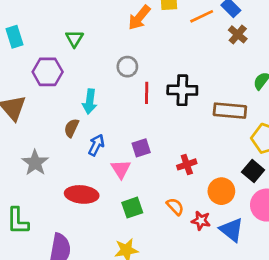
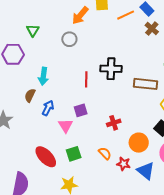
gray circle: (127, 67) -> (69, 39), moved
red line: (147, 93) -> (86, 79), moved
red ellipse: (82, 194) -> (46, 157), moved, turned 40

